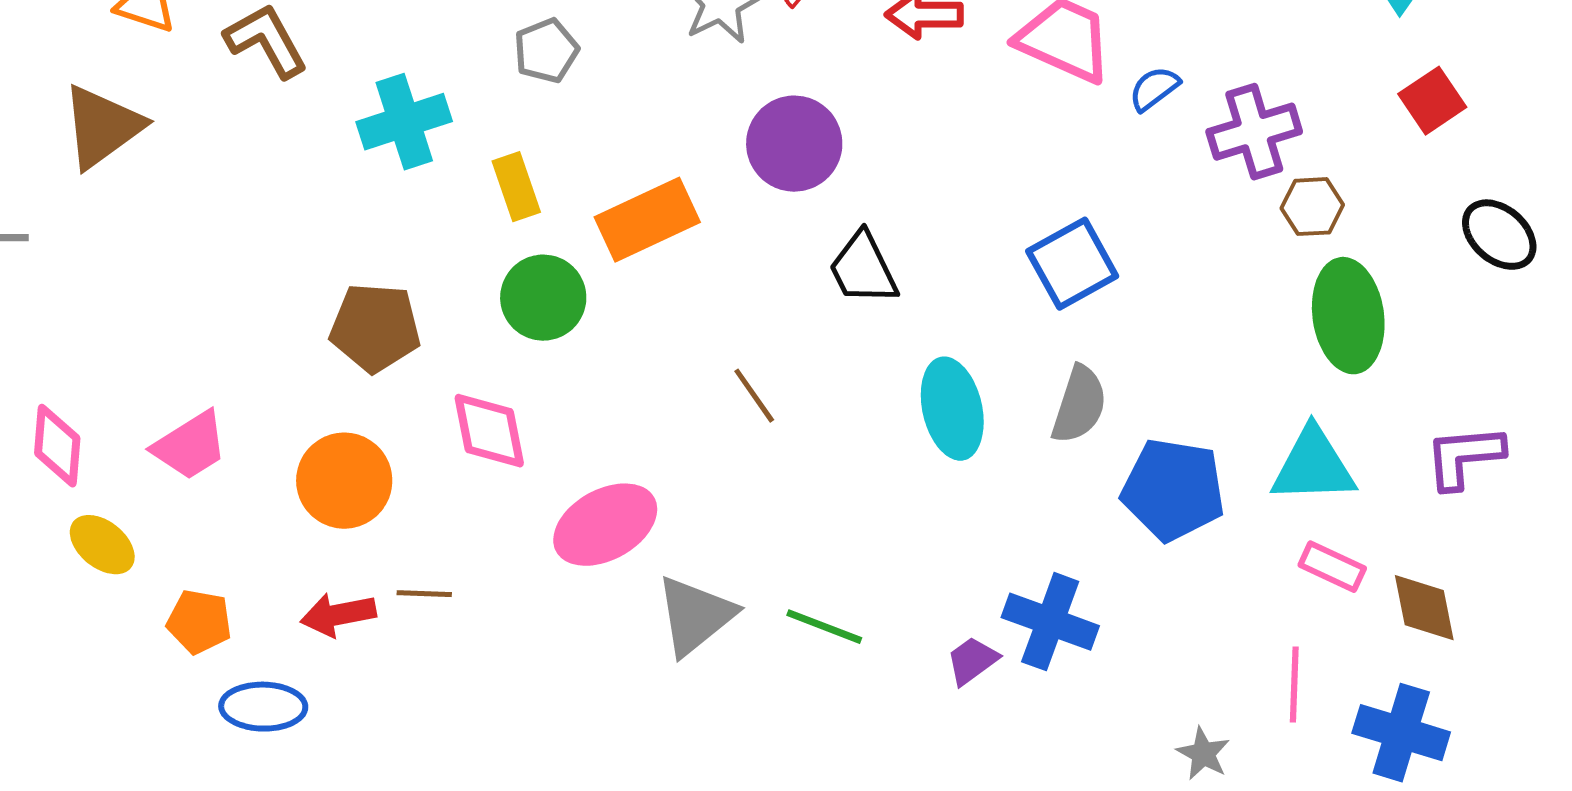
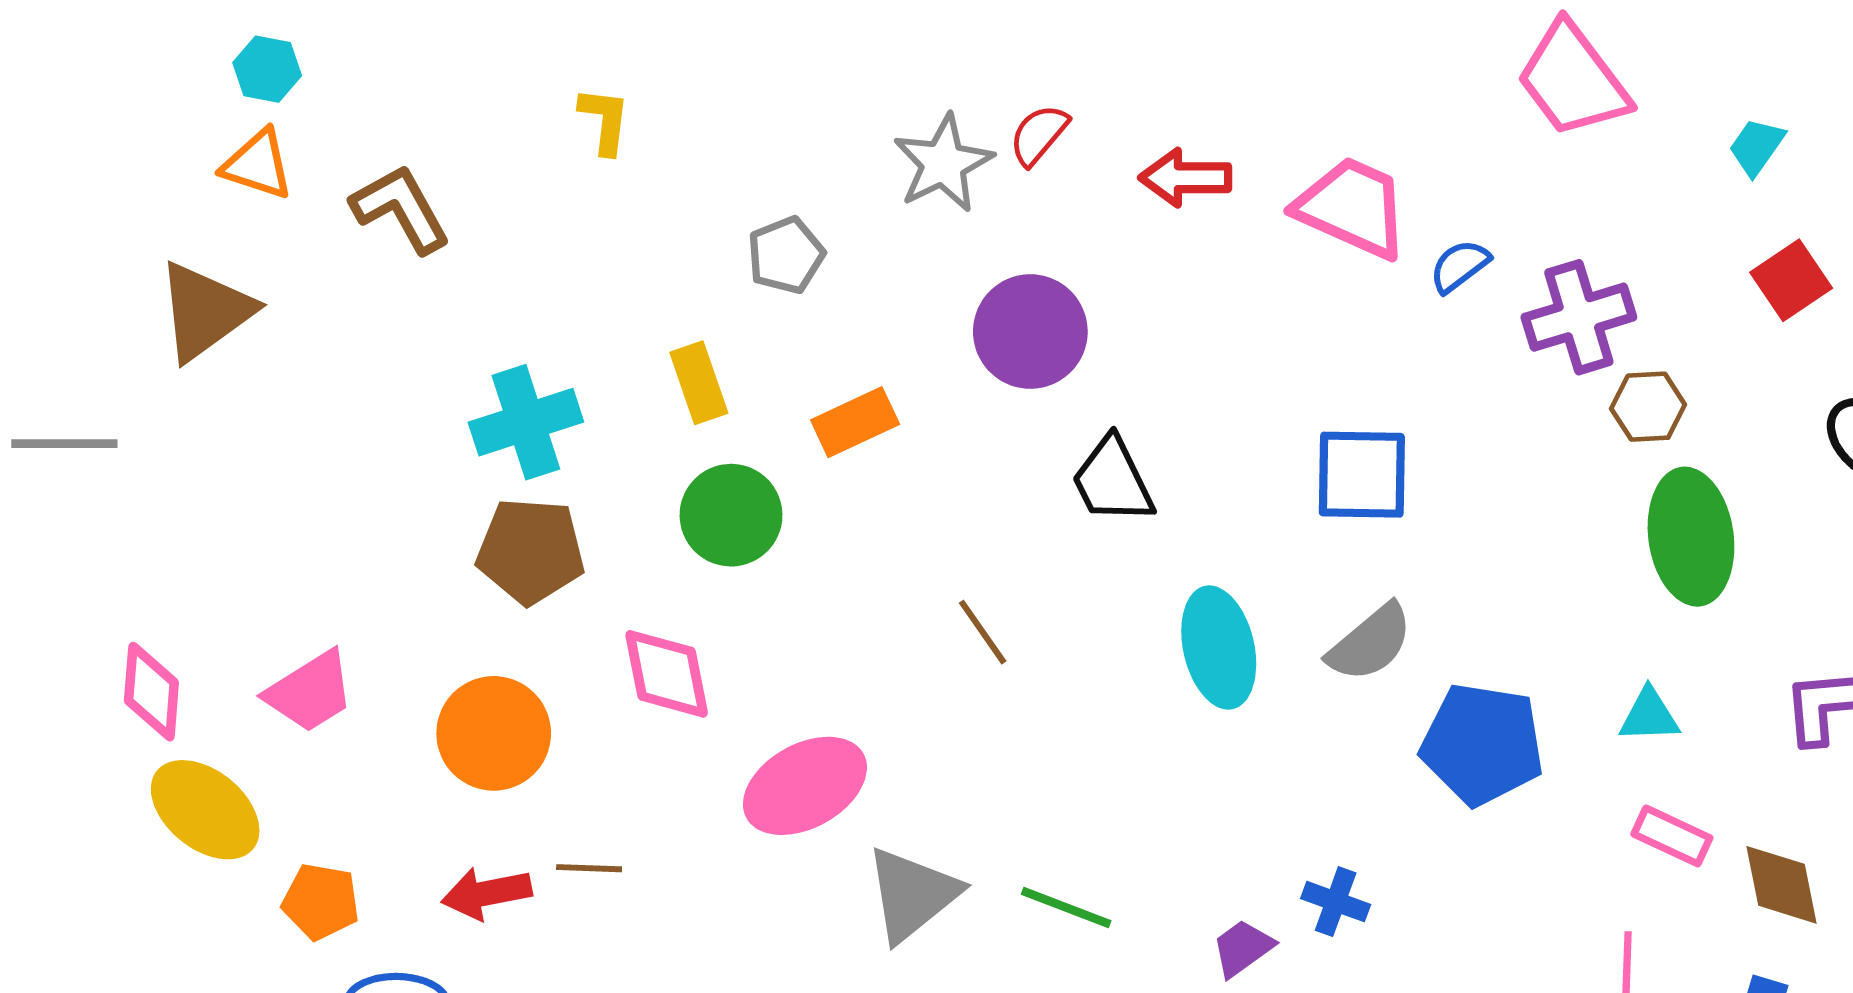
gray pentagon: (546, 51) -> (786, 255), moved
cyan cross: (404, 122) -> (526, 422), moved
orange rectangle: (647, 220) -> (855, 422), size x0.7
blue square: (1072, 264) -> (1362, 475), turned 30
gray semicircle: (1079, 405) -> (1370, 643), turned 32
cyan triangle: (1313, 466) -> (1649, 716), size x0.6
yellow ellipse: (102, 545) -> (205, 810), size x1.4
blue cross: (1050, 622) -> (1336, 902), size x0.6

